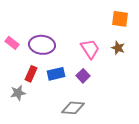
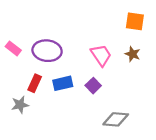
gray diamond: (73, 108) -> (116, 119), moved

